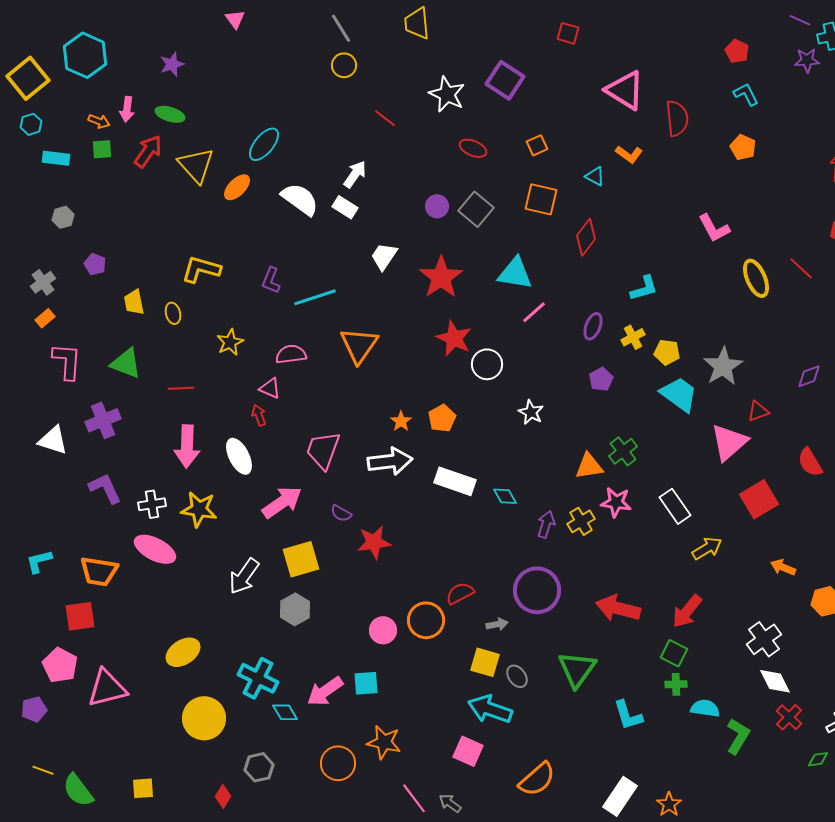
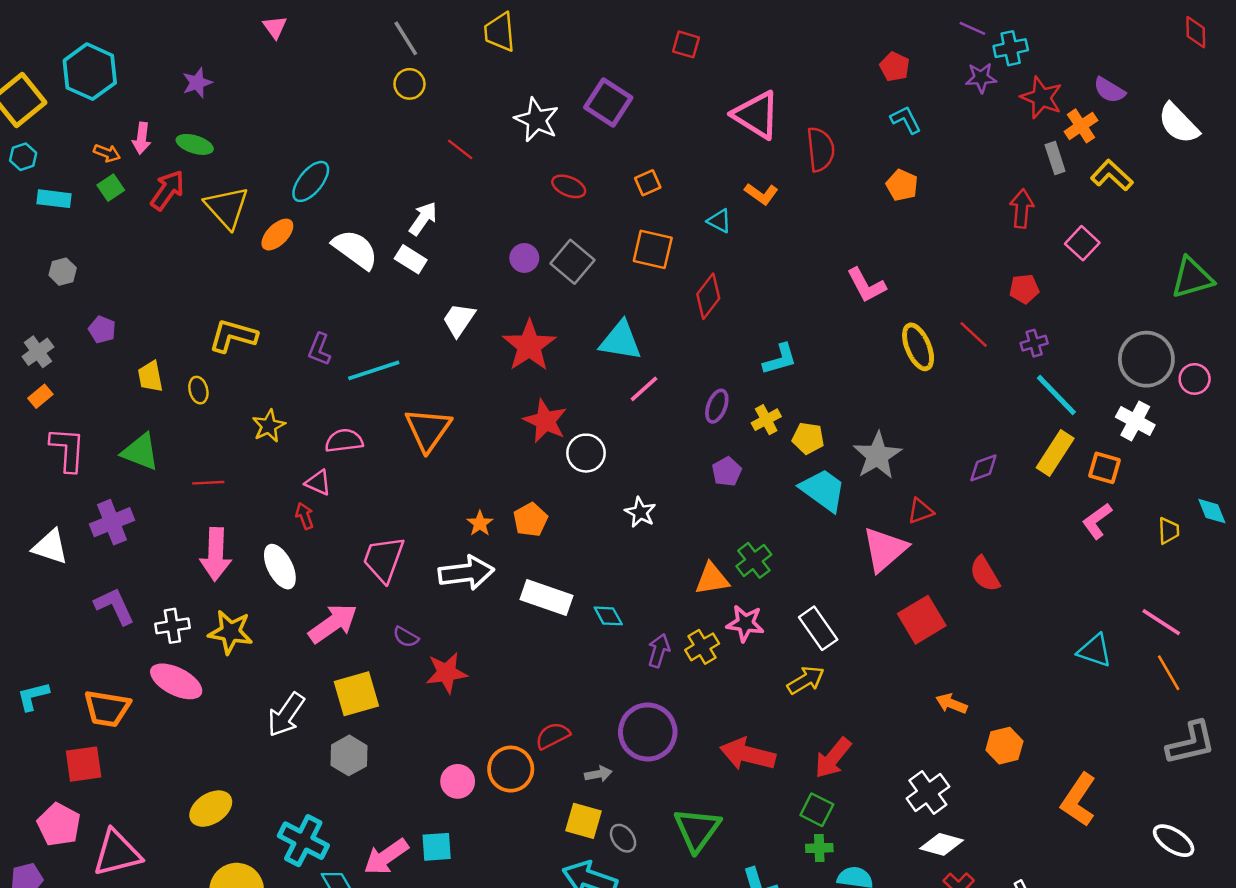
green square: (102, 149) -> (111, 188), turned -30
yellow arrow: (707, 548) -> (806, 680), moved
white diamond: (775, 681) -> (942, 844), turned -48

